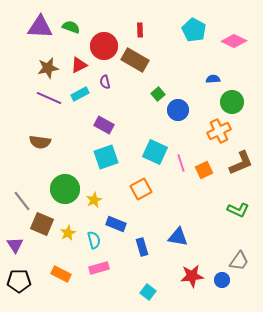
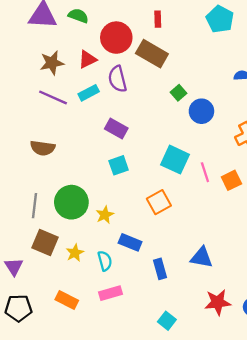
purple semicircle: (105, 82) -> (117, 79), size x1.6
cyan square: (106, 157) -> (119, 165), size x0.7
gray line: (22, 201) -> (35, 206), moved, turned 45

